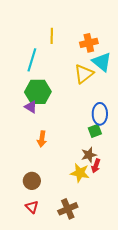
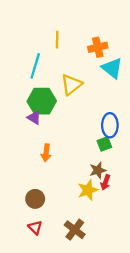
yellow triangle: (84, 74) -> (71, 85), moved
yellow star: (80, 173) -> (88, 190), turned -30
brown cross: (68, 209) -> (75, 230), turned -30

